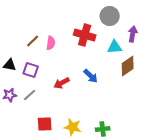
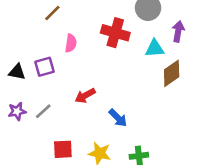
brown line: (33, 41) -> (52, 13), moved
purple square: (31, 70) -> (45, 67), moved, turned -35
blue arrow: (91, 76) -> (118, 118), moved

